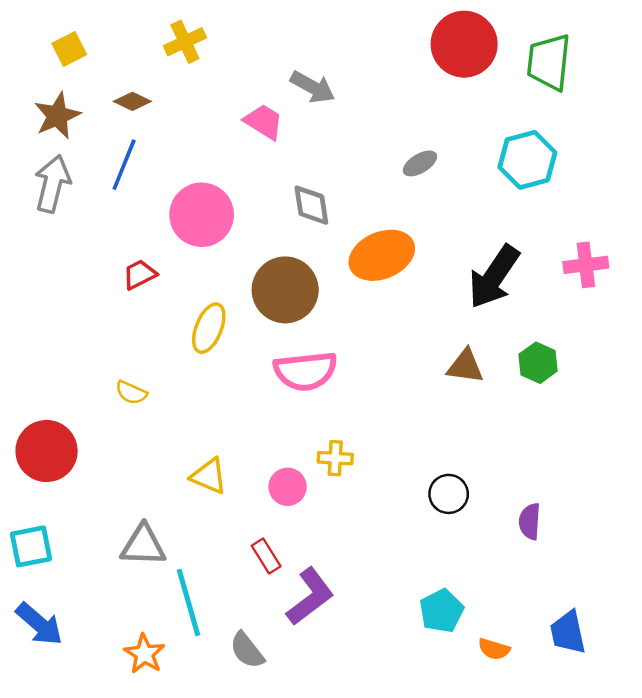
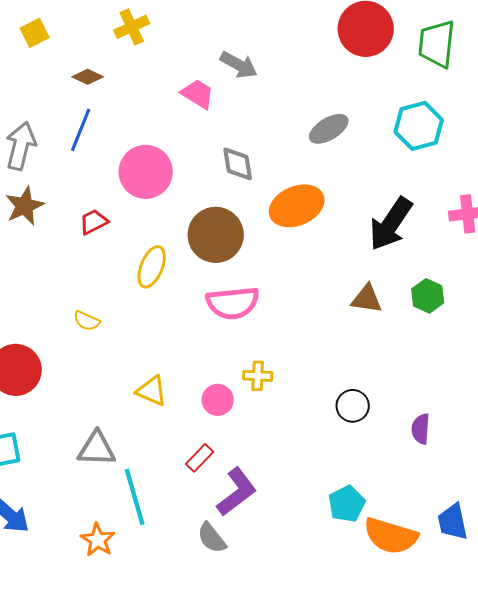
brown star: (57, 116) -> (25, 206), moved
gray ellipse: (420, 163) -> (329, 129), size x1.4
red rectangle: (266, 556) -> (200, 458), turned 76
orange semicircle: (494, 649) -> (391, 536), size x2.0
gray semicircle: (247, 650) -> (212, 538), moved

